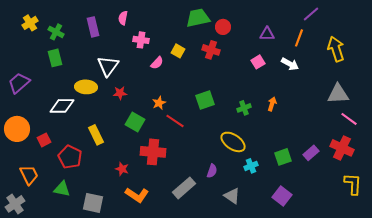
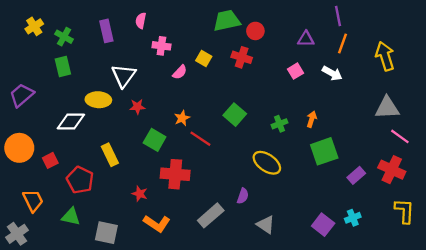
purple line: (311, 14) -> (338, 16), moved, turned -60
green square: (205, 100) -> (235, 115), turned -30
green square: (283, 157) -> (324, 151), moved, size x1.4
cyan cross: (251, 166) -> (353, 218), moved

